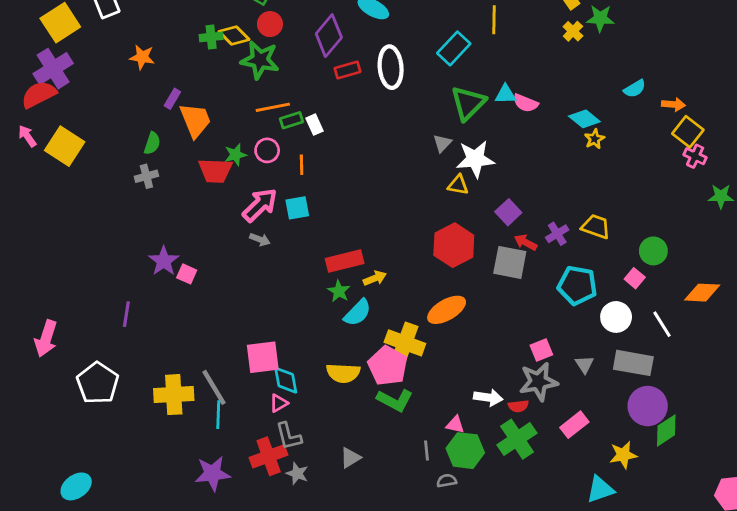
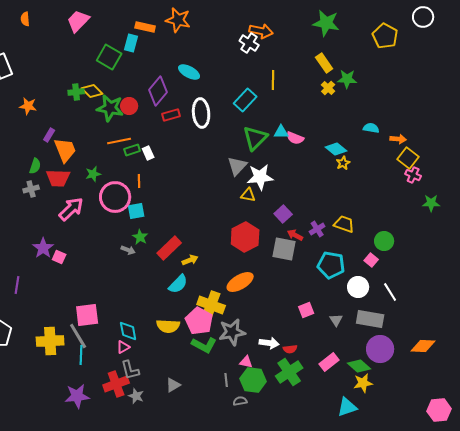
red circle: (270, 24) -> (129, 106), moved
cyan semicircle: (635, 89) -> (371, 128), turned -140
gray triangle: (442, 143) -> (237, 166), size x1.5
pink circle: (267, 150) -> (115, 197), moved, size x1.8
red trapezoid: (215, 171) -> (58, 178), moved
pink arrow: (260, 205) -> (71, 209), moved
gray arrow: (260, 239) -> (128, 250), moved
red rectangle: (345, 261) -> (169, 248), turned -30
green star: (339, 291) -> (140, 237), moved
orange diamond: (702, 293) -> (423, 346), moved
pink square: (263, 357) -> (87, 315), moved
gray star: (538, 382) -> (232, 332), moved
green diamond: (666, 430) -> (359, 366), moved, turned 75

